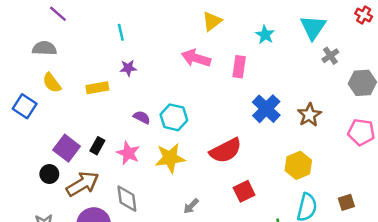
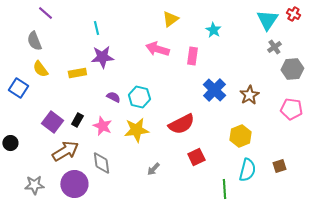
cyan triangle: (313, 27) -> (267, 20), moved
gray semicircle: (44, 48) -> (34, 41), turned -114
gray cross: (330, 56) -> (274, 47), moved
purple star: (128, 68) -> (102, 57), size x1.6
black circle: (49, 174) -> (10, 143), moved

